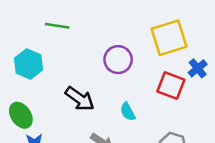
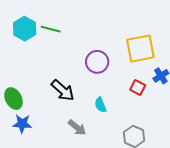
cyan hexagon: (29, 64) -> (25, 29), moved
red square: (171, 86) -> (138, 87), size x0.7

